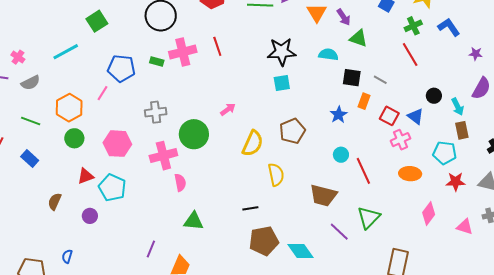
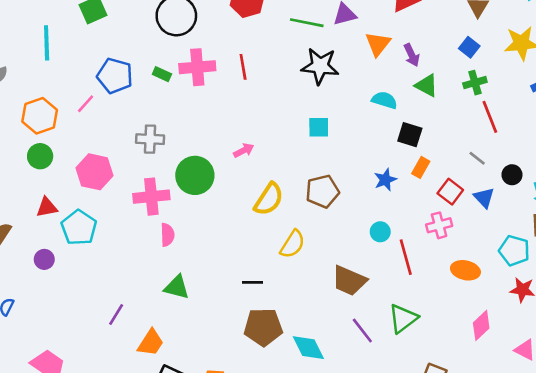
green cross: (413, 26) -> (475, 83), moved
cyan line: (66, 52) -> (47, 43), turned -72
black star: (282, 52) -> (320, 66), moved
gray line: (380, 80) -> (477, 158), moved
pink cross: (400, 140) -> (439, 225), moved
yellow semicircle: (276, 175) -> (293, 244), turned 35

